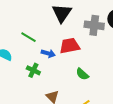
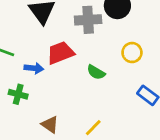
green semicircle: (82, 74) -> (96, 72), moved

